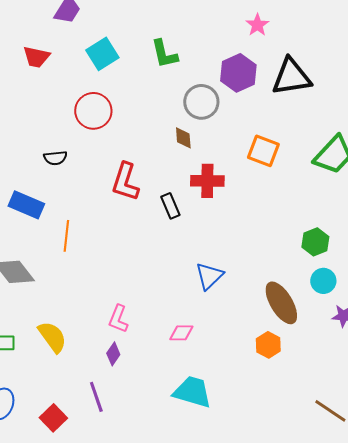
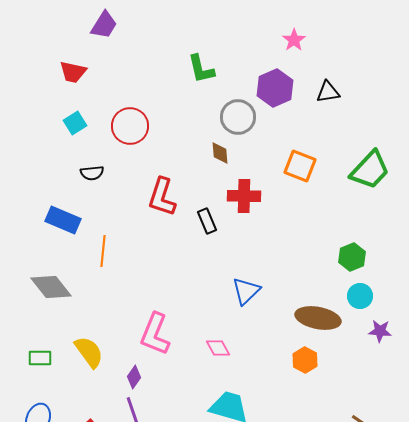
cyan square: (102, 54) -> (75, 123), moved, size x0.7
black triangle: (291, 77) -> (328, 92), size x0.6
brown ellipse: (281, 303) -> (318, 318), turned -48
pink L-shape: (118, 319) -> (155, 334), size x1.5
pink diamond: (181, 333) -> (218, 348), turned 60
purple diamond: (113, 354) -> (134, 377), moved

